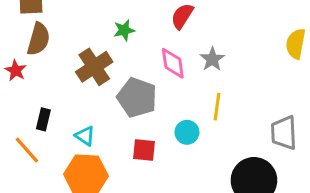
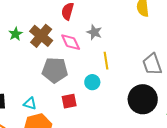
green star: (124, 30) -> (15, 34), moved
brown cross: (94, 67) -> (41, 36), moved

